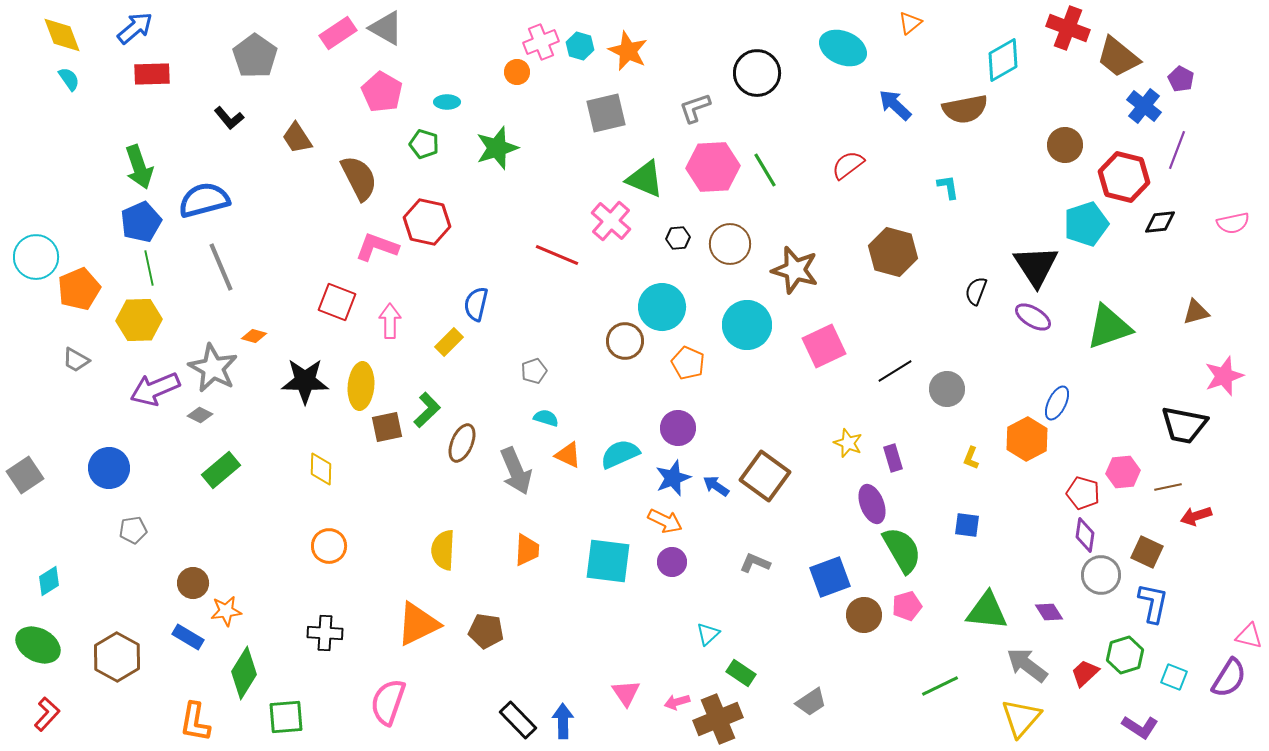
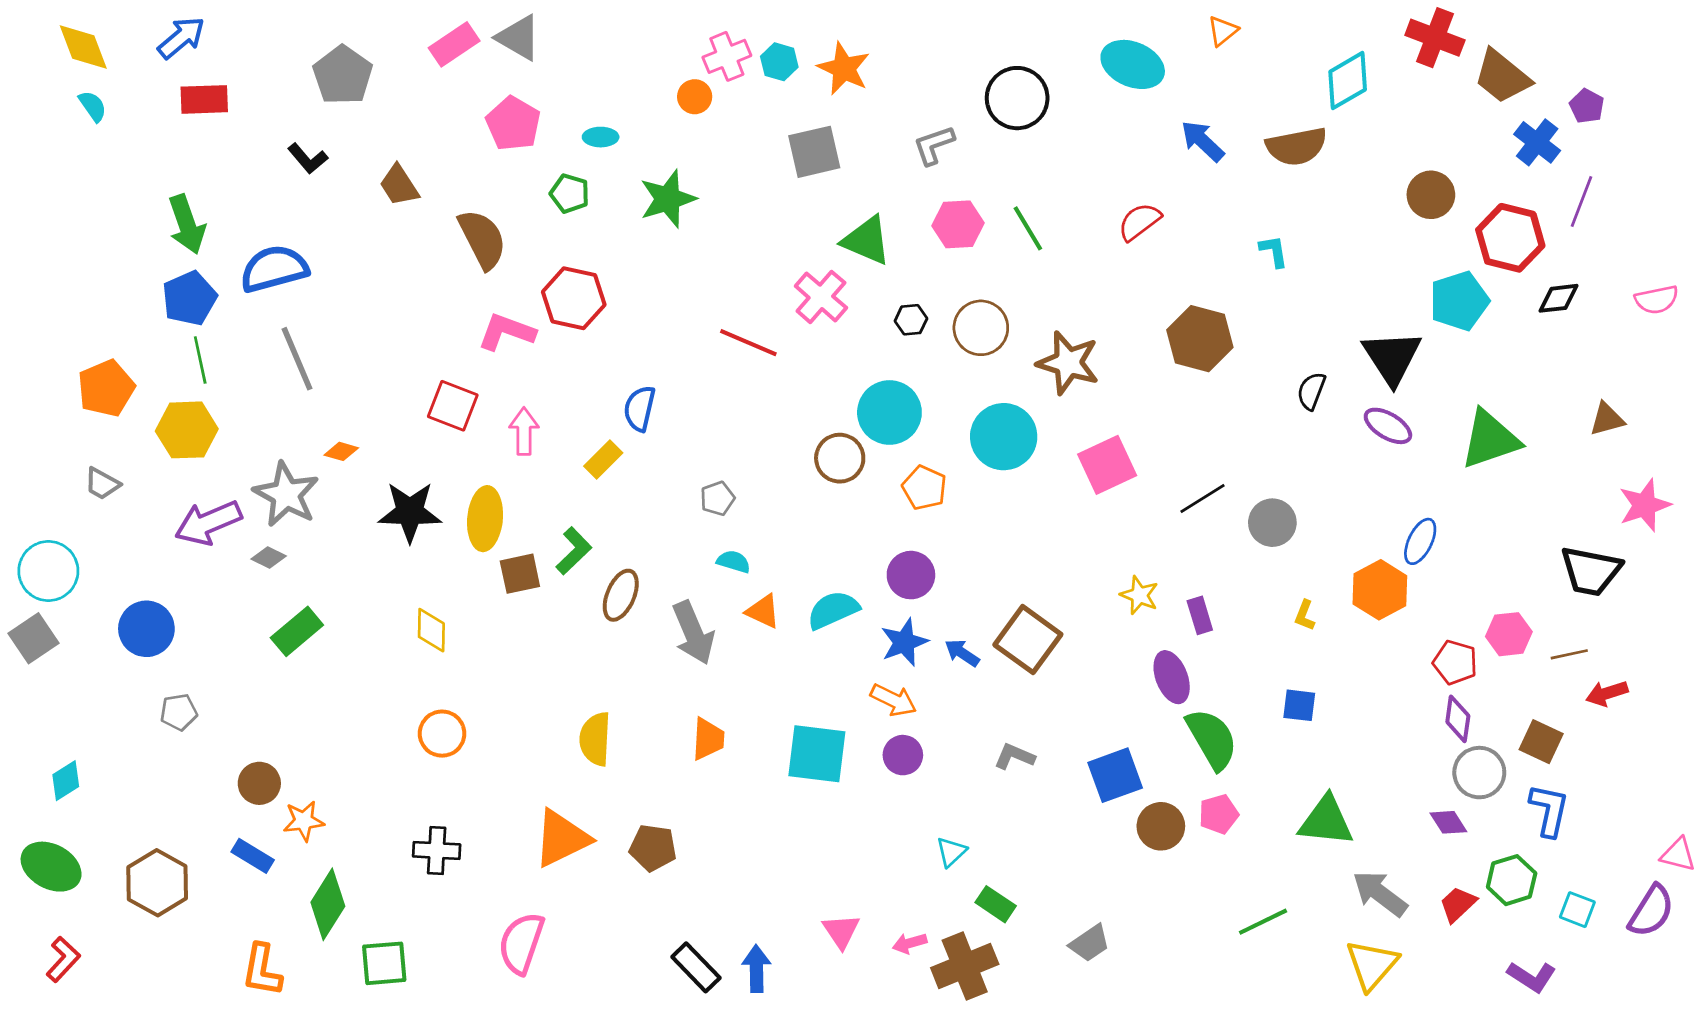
pink hexagon: (713, 167) -> (958, 224), size x0.7
cyan circle: (36, 257) -> (48, 571), moved
purple diamond: (1049, 612) -> (1448, 822), moved

